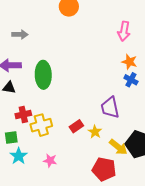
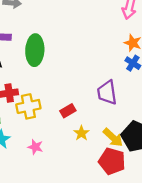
yellow star: (95, 132) -> (81, 133), moved
red pentagon: (104, 169) -> (112, 161), moved

